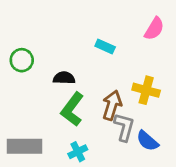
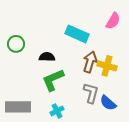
cyan rectangle: (105, 46) -> (77, 34), size x1.6
brown arrow: (112, 105) -> (90, 62), moved
green L-shape: (72, 109) -> (53, 80), turned 30

